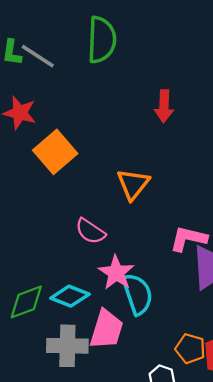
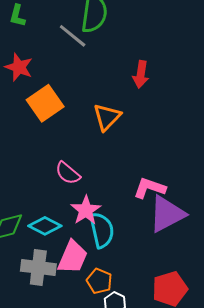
gray line: (38, 56) -> (73, 36), moved
orange triangle: (133, 184) -> (107, 117), moved
orange pentagon: (190, 349) -> (99, 281), moved

